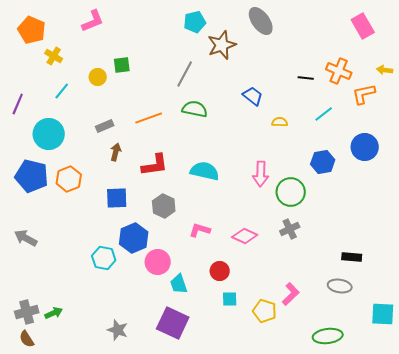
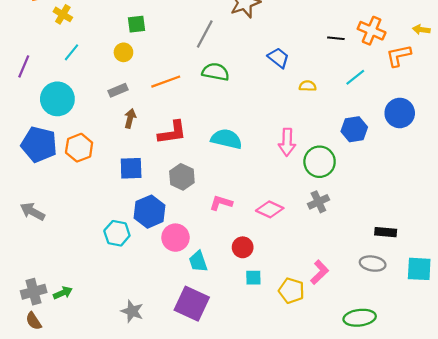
yellow circle: (98, 77) -> (123, 52), moved
cyan square: (383, 314) -> (419, 269), moved

